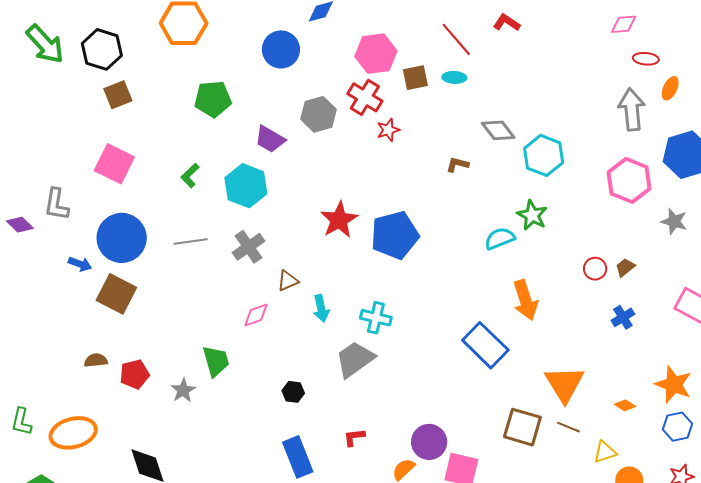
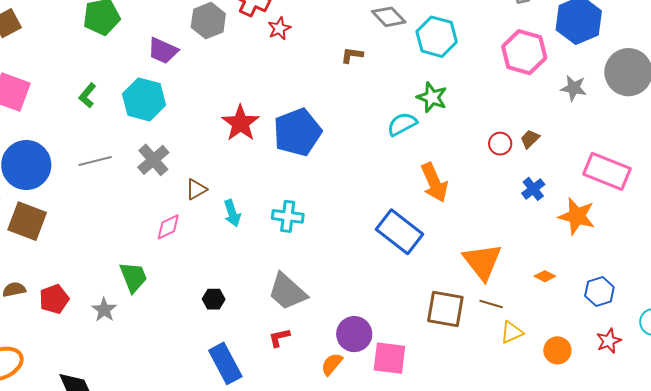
gray trapezoid: (355, 359) -> (287, 292), moved, turned -96
orange star: (673, 384) -> (577, 216), moved
yellow triangle: (605, 452) -> (512, 332), moved

